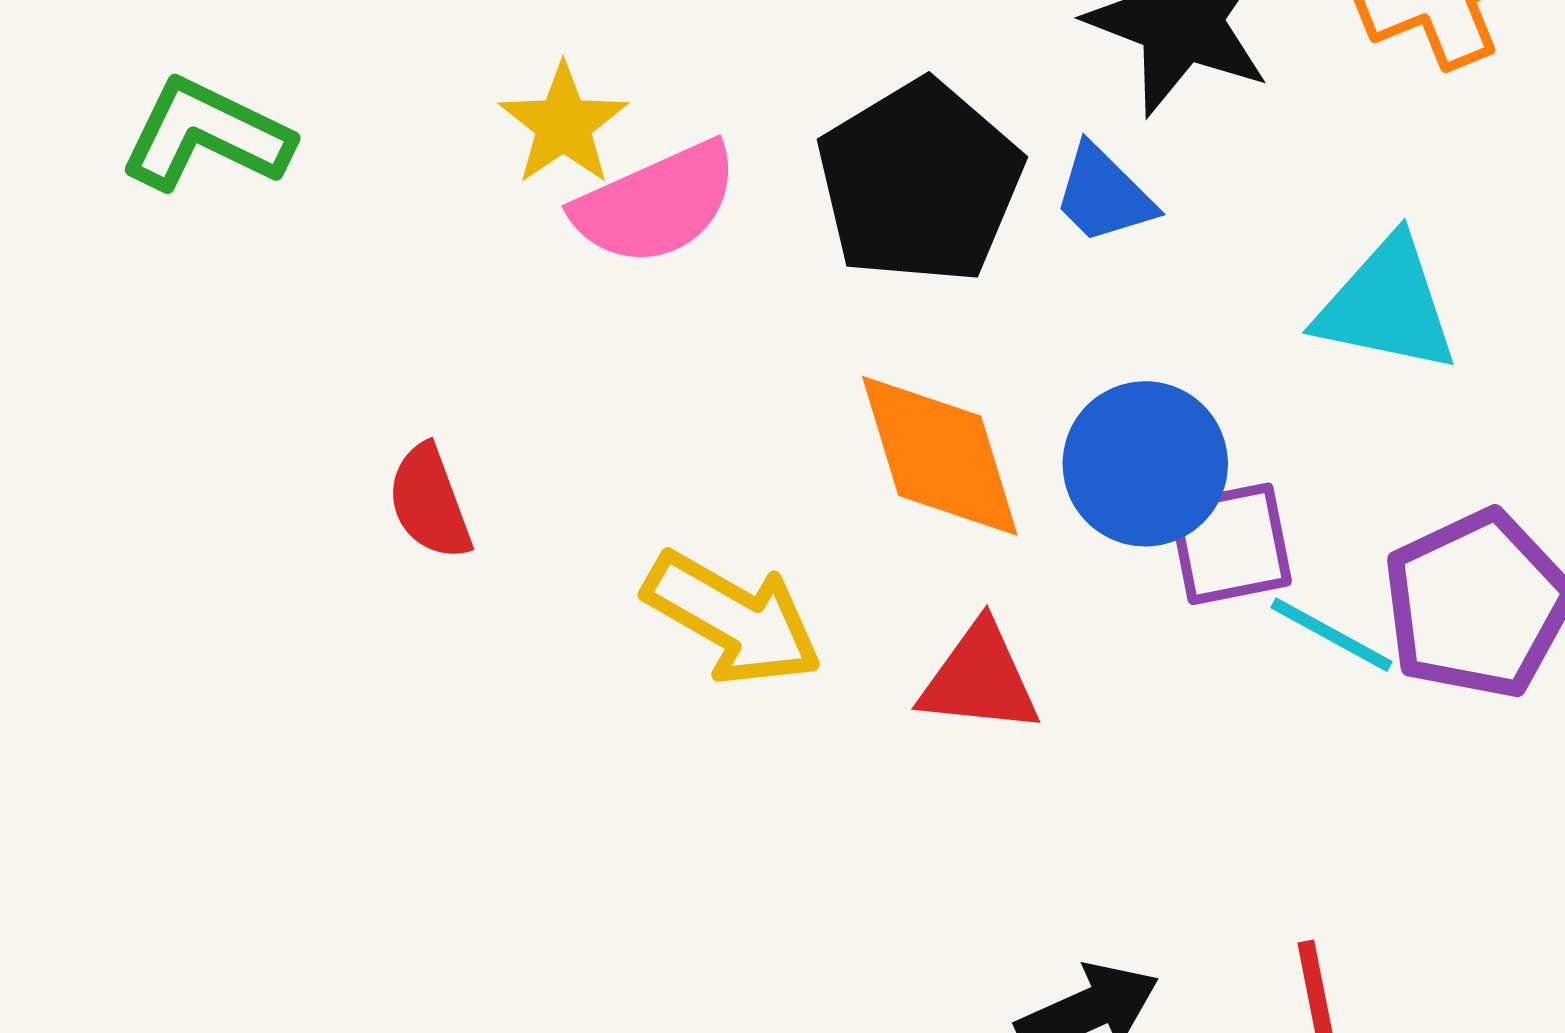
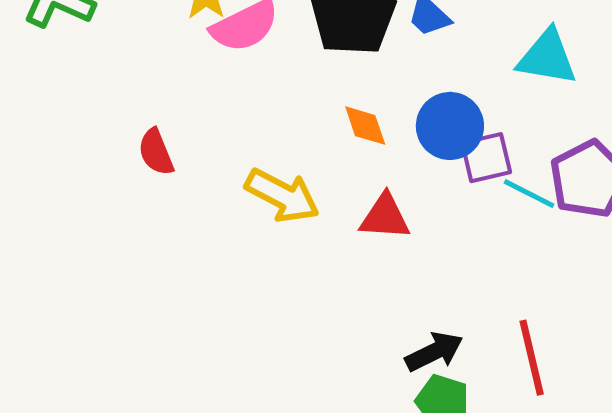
orange diamond: (940, 456) -> (365, 126), size x0.6

